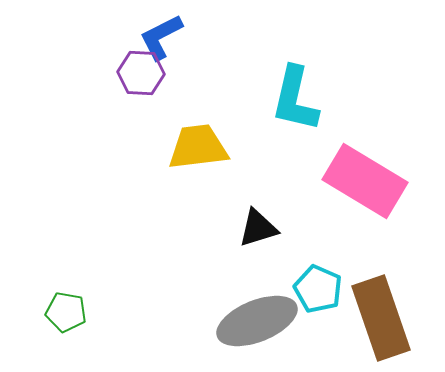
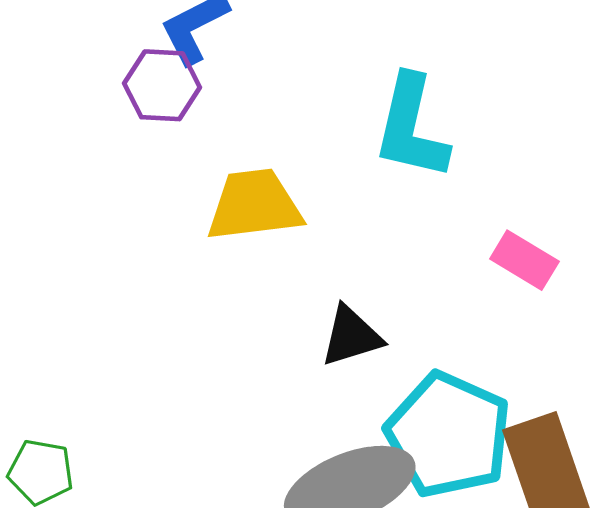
pink rectangle: (365, 181) -> (524, 260), size x0.5
cyan pentagon: (318, 289) -> (448, 435), size x1.6

